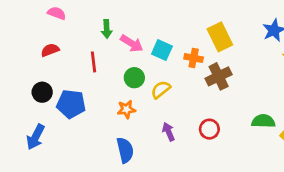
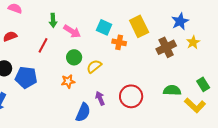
cyan square: (162, 50) -> (104, 27), moved
red line: (93, 62) -> (43, 45), turned 35
brown cross: (219, 76) -> (166, 47), moved
red circle: (209, 129) -> (131, 96), size x1.5
blue semicircle: (125, 150) -> (83, 112), moved, turned 36

